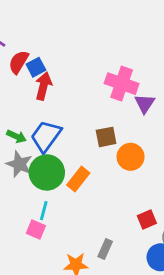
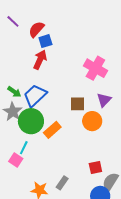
red semicircle: (19, 62) -> (36, 29), moved
blue square: (36, 67) -> (45, 41), moved
purple triangle: (145, 104) -> (104, 100), moved

